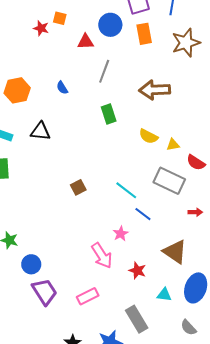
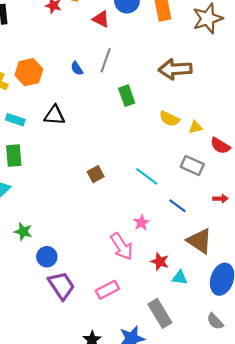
red triangle: (86, 42) -> (101, 19), turned 30
gray line: (104, 71) -> (106, 60), moved
gray rectangle: (169, 181) -> (192, 166), size x0.7
blue line: (143, 214) -> (177, 206), moved
cyan triangle: (164, 295) -> (180, 278), moved

